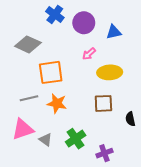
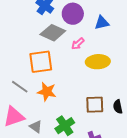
gray diamond: (28, 44) -> (53, 33), moved
gray line: (29, 98) -> (20, 87), turned 48
brown square: (103, 103) -> (95, 105), moved

